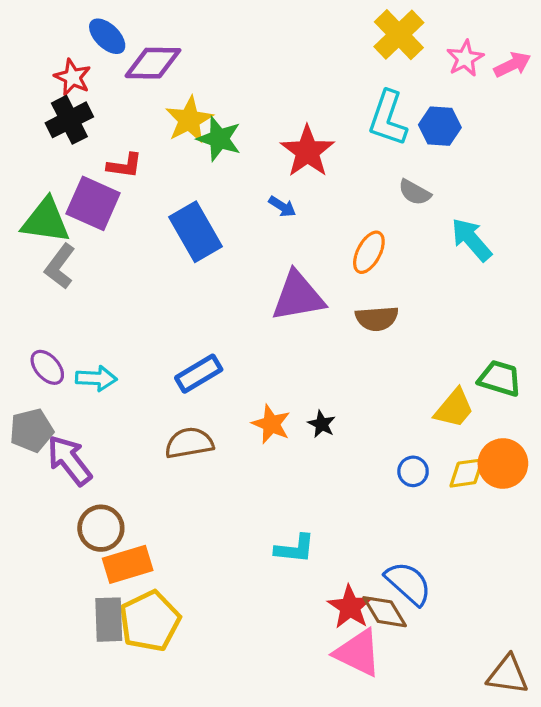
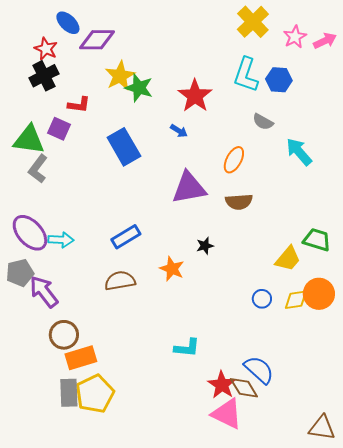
purple square: (93, 203) -> (59, 129), size x0.7
purple ellipse: (47, 367) -> (30, 233), size x1.6
black star: (322, 424) -> (205, 246), moved, turned 30

